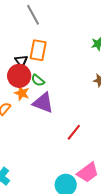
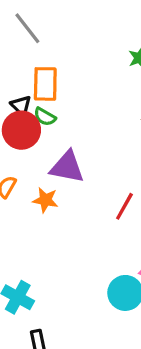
green semicircle: (38, 80) -> (45, 117), moved
orange star: (22, 93) -> (45, 200), moved

